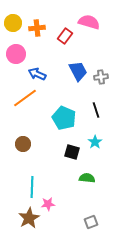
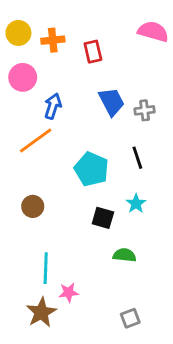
pink semicircle: (89, 22) -> (153, 32), moved
red rectangle: (65, 36) -> (93, 52), turned -49
blue arrow: (37, 74) -> (53, 106), turned 84

